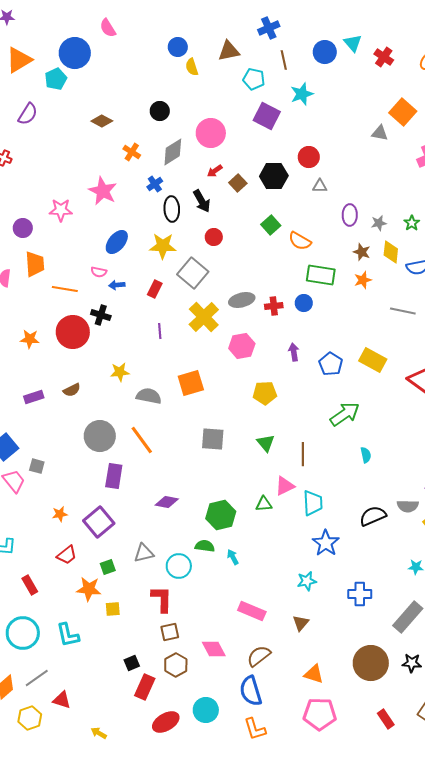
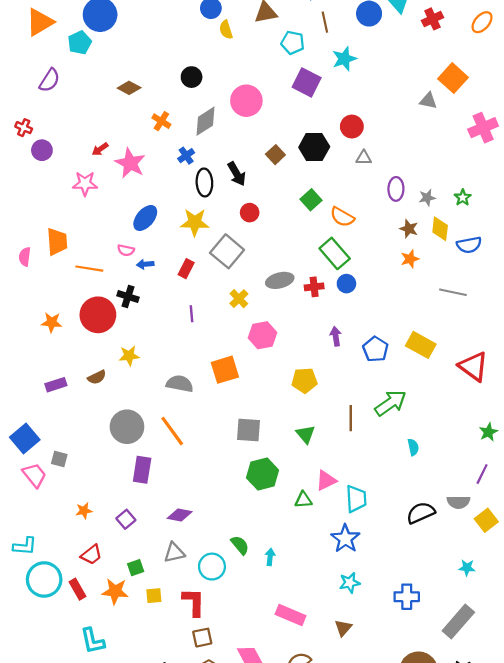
red cross: (384, 57) -> (433, 19), turned 30
red arrow: (215, 171) -> (100, 149), moved
purple circle: (23, 228) -> (42, 150), moved
green rectangle: (321, 275) -> (335, 253), moved, turned 40
yellow cross: (204, 317) -> (239, 299), size x0.6
pink hexagon: (242, 346) -> (263, 335), moved
yellow star: (120, 372) -> (129, 356), moved
brown line: (303, 454) -> (351, 418), moved
purple diamond: (167, 502) -> (180, 515), moved
green hexagon: (221, 515) -> (263, 474), moved
purple square: (99, 522) -> (126, 519), size x0.6
blue star: (326, 543) -> (345, 539), moved
green semicircle: (205, 546) -> (240, 545), turned 42
cyan arrow: (233, 557) -> (270, 557), turned 35
red rectangle: (30, 585) -> (77, 589), moved
yellow square: (113, 609) -> (154, 596), moved
cyan circle: (23, 633) -> (44, 579), moved

